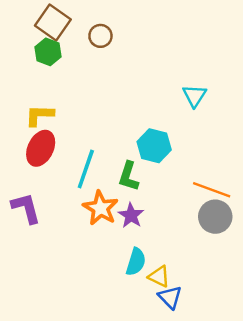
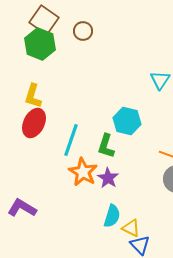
green hexagon: (48, 52) -> (40, 44), size x1.4
yellow L-shape: (39, 115) -> (33, 96), turned -75
purple L-shape: (26, 208) -> (22, 208), moved, turned -44

